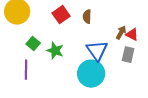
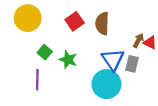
brown semicircle: (87, 17) -> (102, 23), size x1.5
gray rectangle: (128, 55) -> (132, 64), moved

